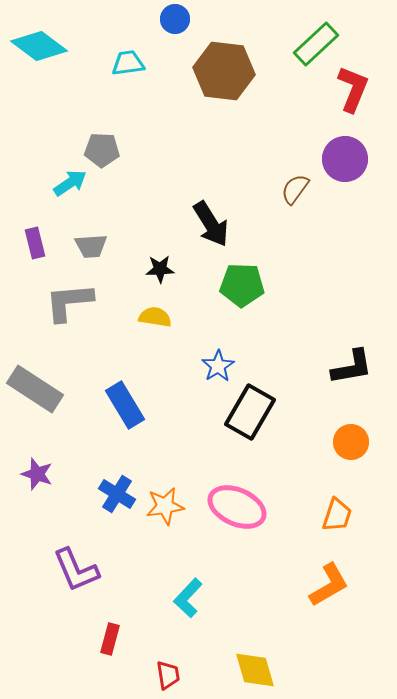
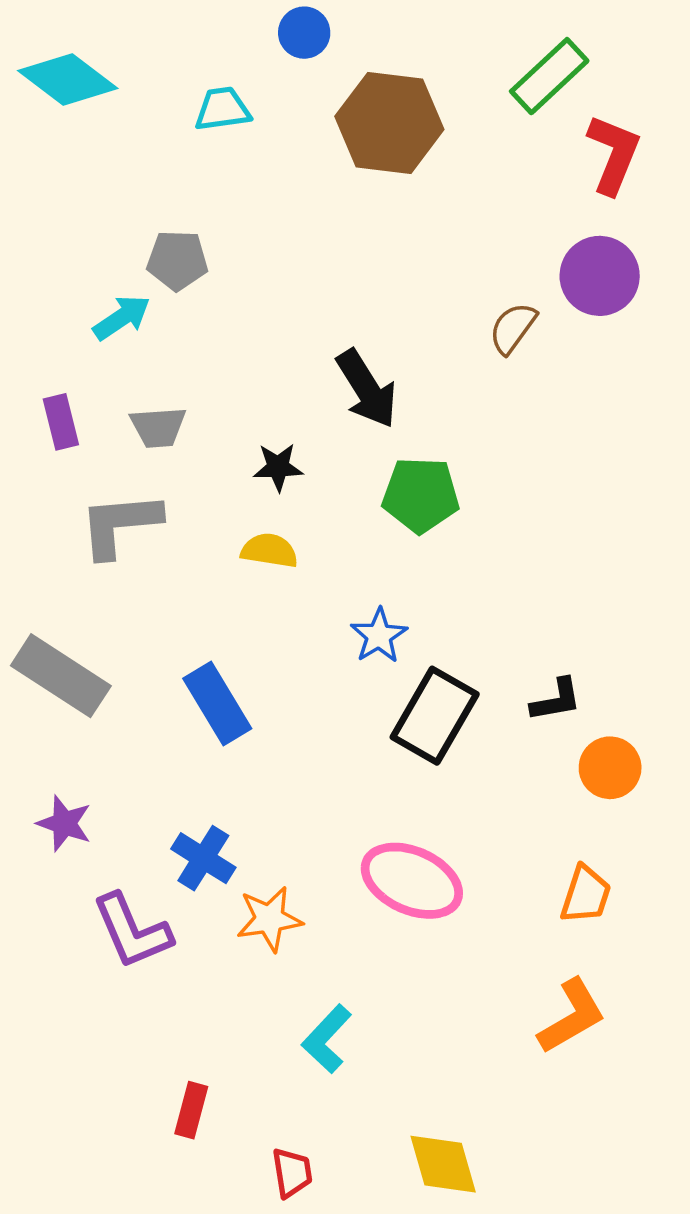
black L-shape: (352, 367) -> (556, 700), moved, size x0.7
orange star: (165, 506) -> (269, 919), moved
purple L-shape: (76, 570) -> (132, 931), moved

